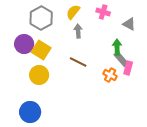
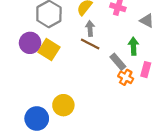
gray rectangle: (121, 59) -> (118, 62), moved
brown line: (78, 62) -> (90, 44), moved
yellow circle: (39, 75) -> (63, 105), moved

